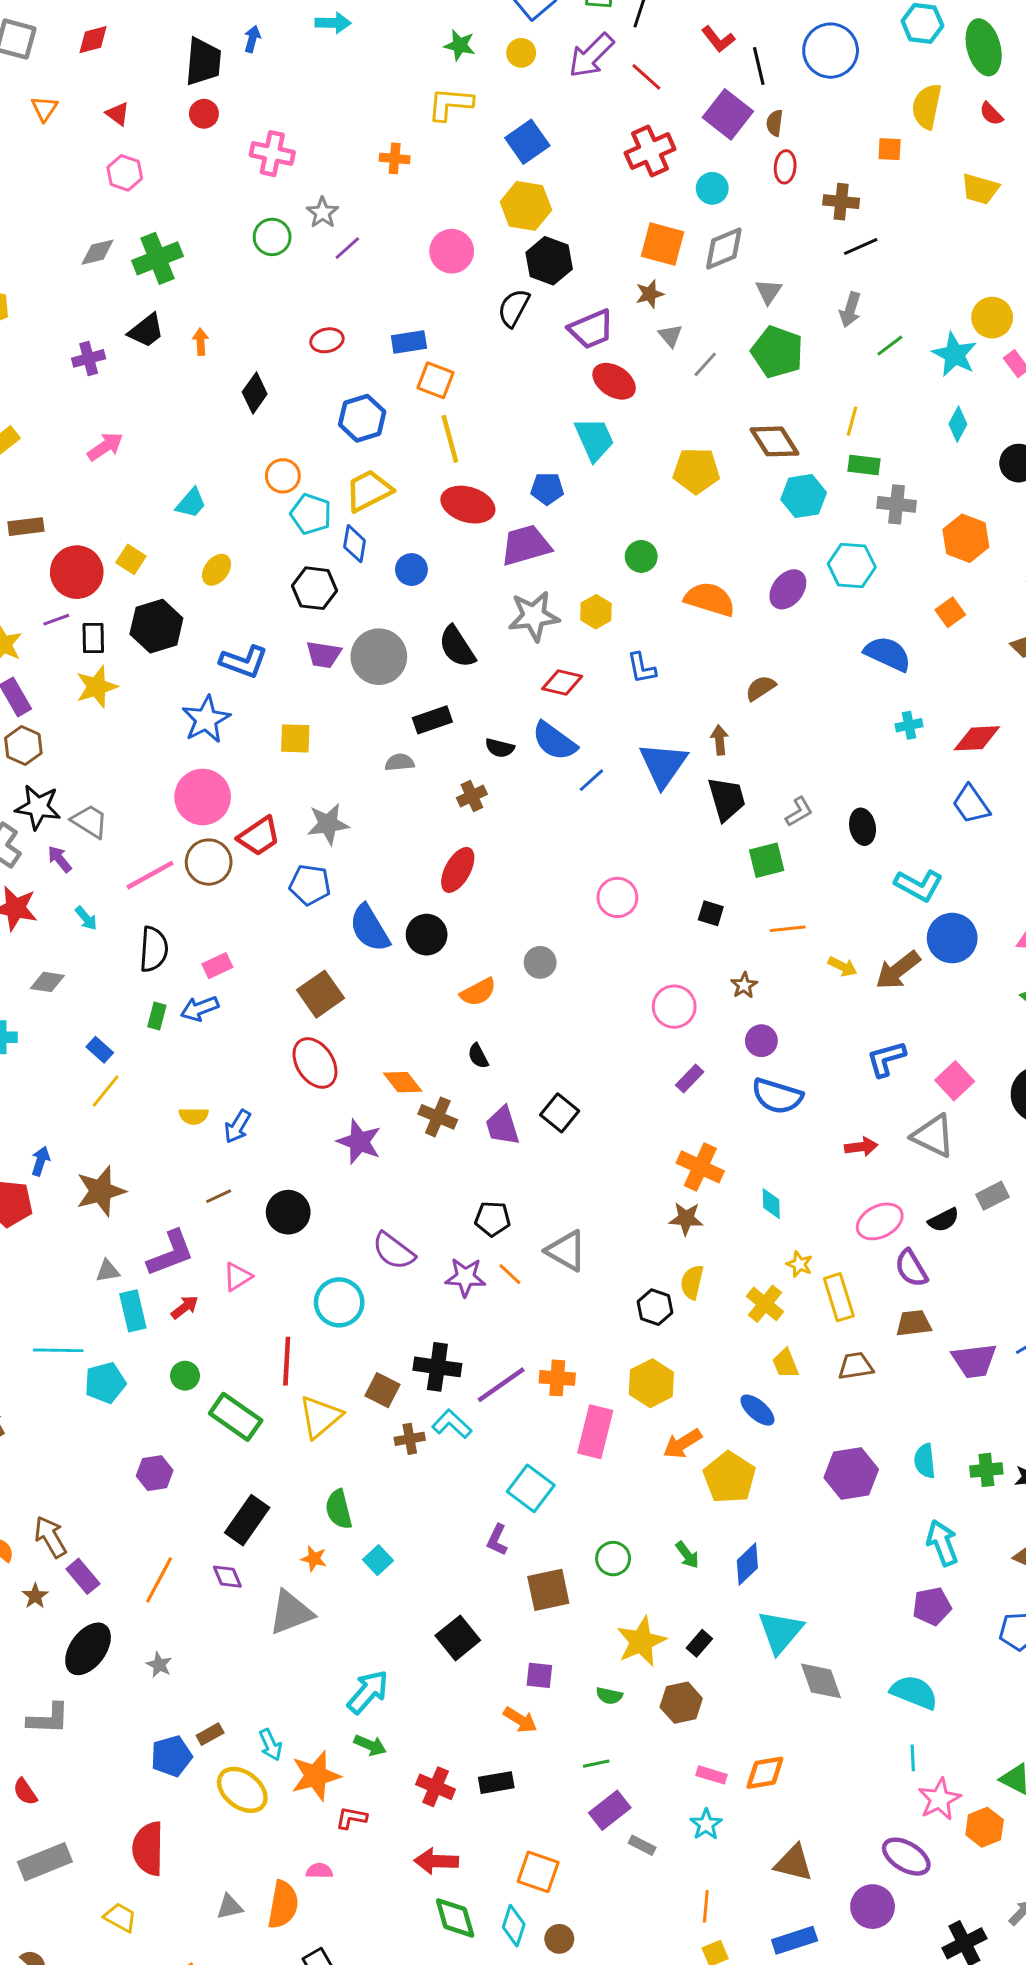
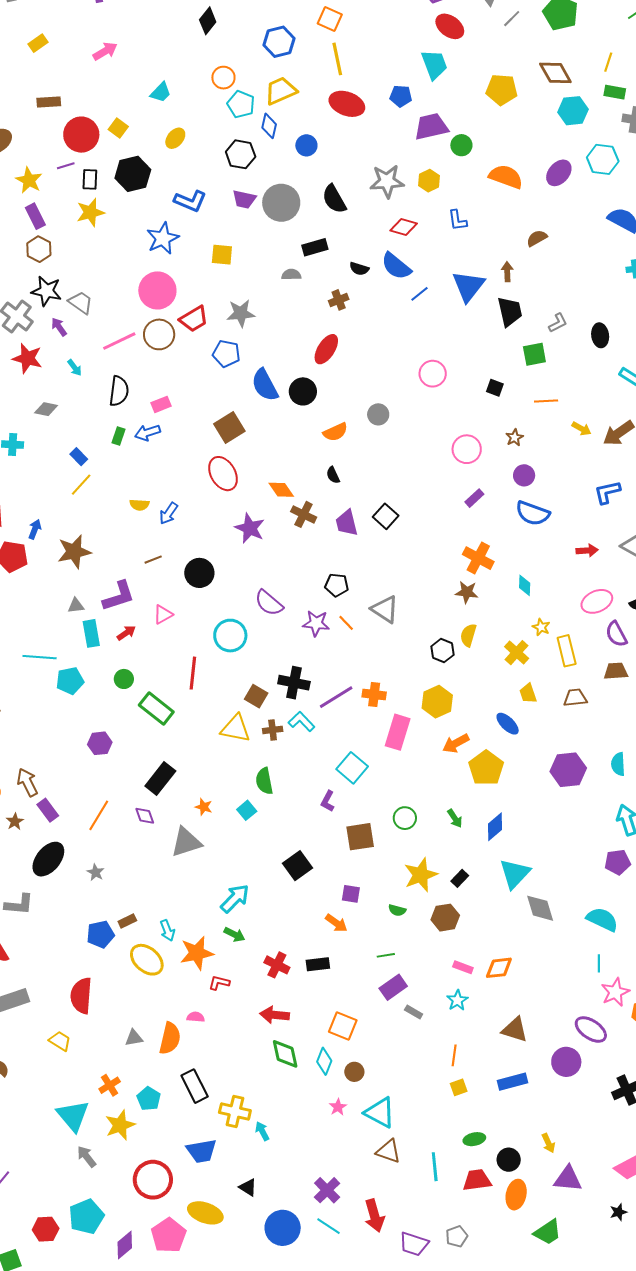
purple trapezoid: (526, 545) -> (431, 127), moved
yellow triangle: (320, 1417) -> (236, 728), moved, turned 48
green semicircle: (339, 1509) -> (264, 781), moved

